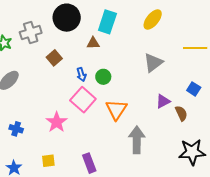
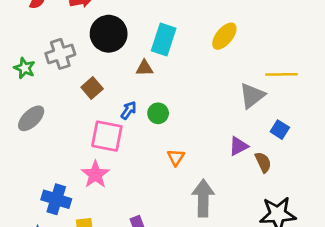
gray triangle: (153, 63) -> (252, 96), moved
blue arrow: (81, 74) -> (129, 110), turned -128
pink square: (83, 100) -> (107, 136), moved, turned -30
orange triangle: (116, 110) -> (176, 157), size x0.6
blue cross: (16, 129) -> (56, 199), moved, size x1.5

